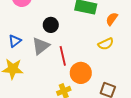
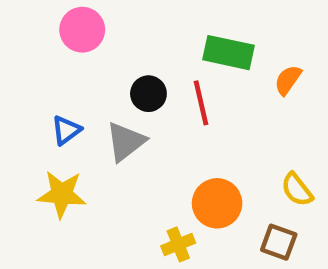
yellow semicircle: (106, 44) -> (297, 190), moved, turned 77
red line: (63, 56) -> (201, 103), moved

